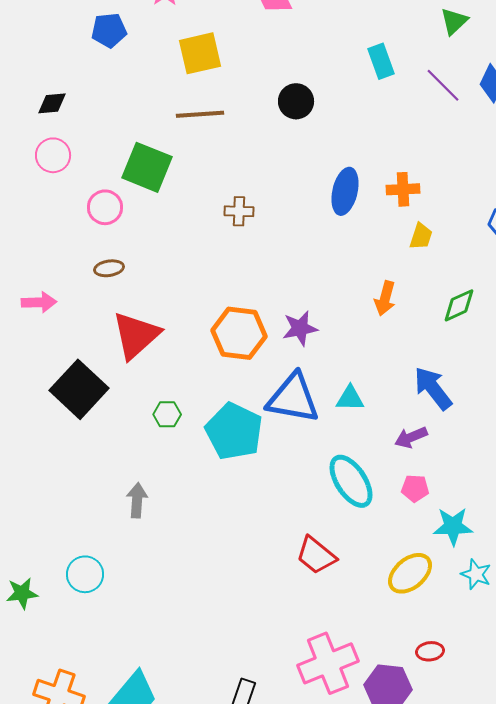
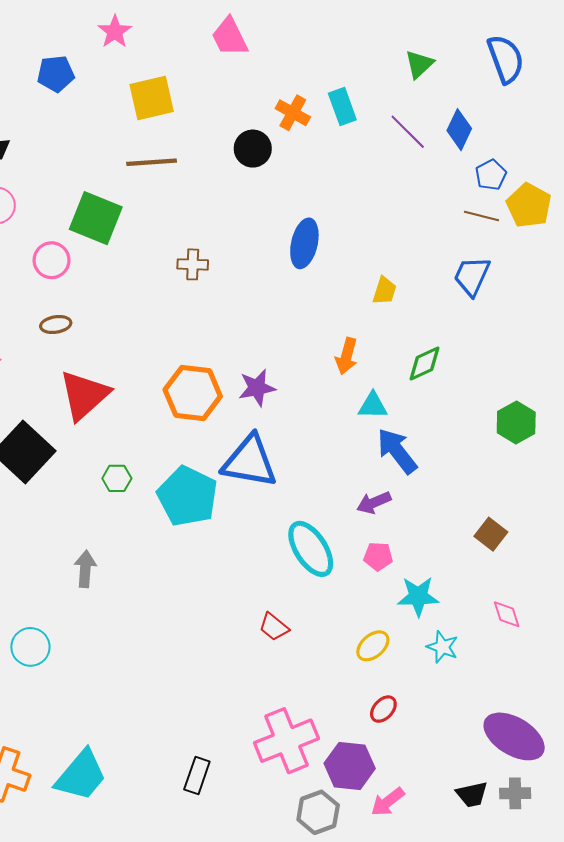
orange cross: (403, 189) -> (293, 113), moved, turned 32
cyan triangle: (350, 398) -> (373, 406), moved
red trapezoid: (316, 555) -> (274, 627), size x0.7
yellow ellipse: (410, 573) -> (373, 646), size x0.7
red ellipse: (430, 651) -> (383, 709), moved, turned -40

